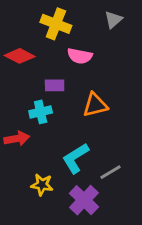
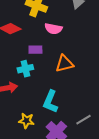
cyan L-shape: (76, 158) -> (50, 102), turned -35
gray line: (111, 172) -> (83, 120), moved

